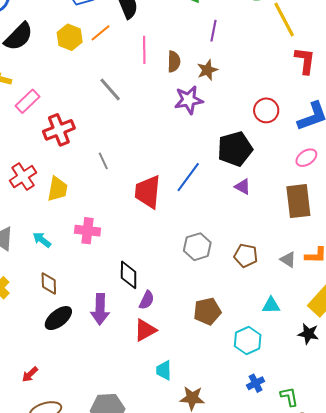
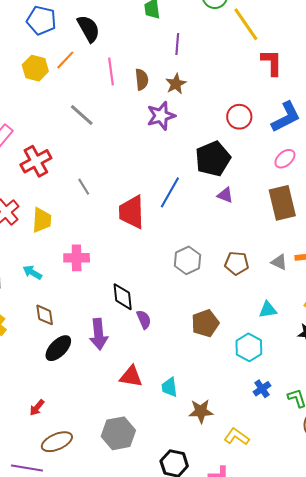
purple semicircle: (147, 300) -> (144, 319), turned -42
red triangle: (145, 330) -> (131, 376), moved, turned 45

